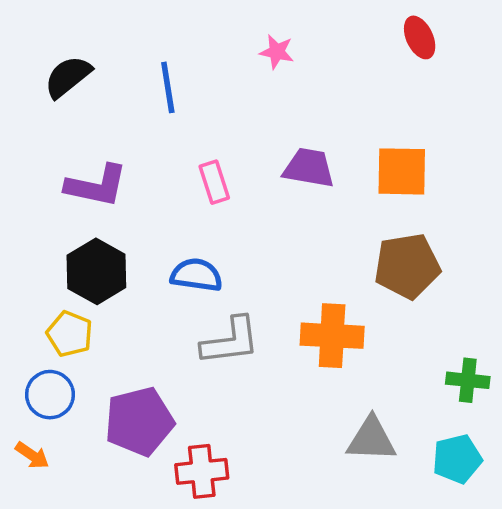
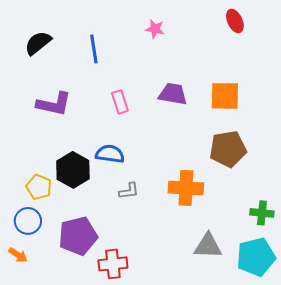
black hexagon: (96, 271) -> (73, 170), moved
gray L-shape: (230, 341) -> (129, 191), size x0.6
cyan pentagon: (457, 459) -> (256, 257), size x1.4

